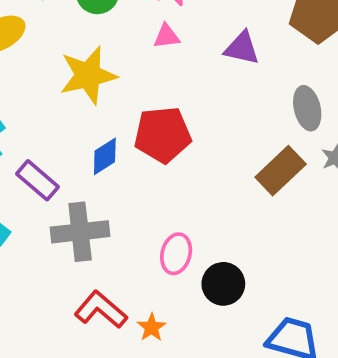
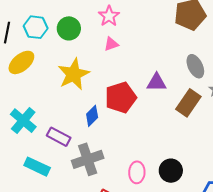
purple triangle: (242, 48) -> (157, 82), moved
pink ellipse: (176, 254) -> (137, 172), moved

